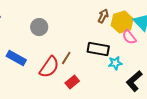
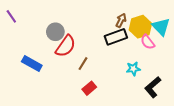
black rectangle: (98, 49) -> (116, 37), moved, turned -30
red semicircle: (49, 67) -> (66, 46), moved

